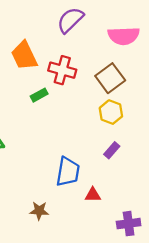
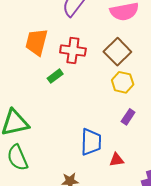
orange trapezoid: (24, 56) -> (37, 42), turned 48

